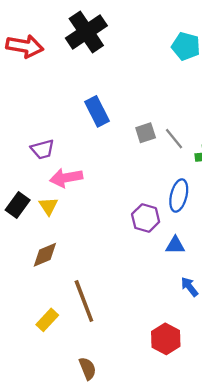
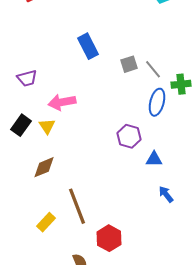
purple trapezoid: (42, 149) -> (27, 78), moved
blue ellipse: (179, 196) -> (157, 102), moved
red hexagon: (166, 339) -> (109, 238), moved

